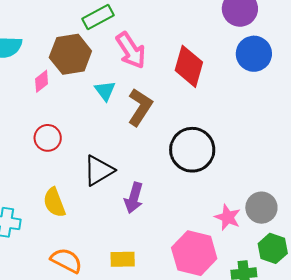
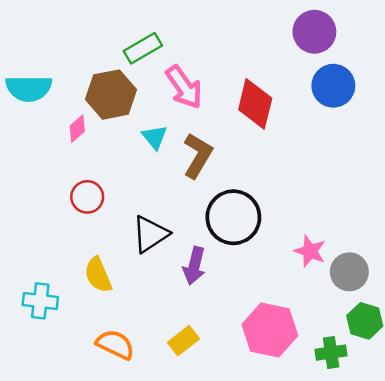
black circle: (192, 150) -> (233, 217), moved
pink star: (228, 217) -> (310, 251), moved
yellow rectangle: (123, 259) -> (183, 341), turned -35

